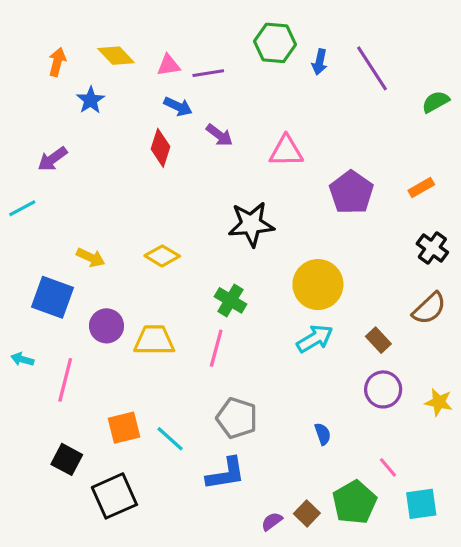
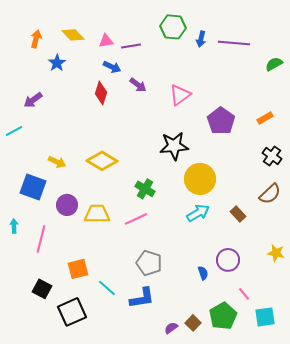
purple line: (372, 68) -> (234, 43), turned -52
pink triangle: (286, 151) -> (180, 95), turned -35
black star: (251, 224) -> (174, 146), moved
yellow diamond: (162, 256) -> (102, 161), size x1.4
pink line: (216, 348) -> (136, 219), turned 50
cyan arrow: (22, 359) -> (14, 226), turned 72
purple circle: (383, 389) -> (228, 260), moved
cyan line: (170, 439) -> (107, 288), moved

